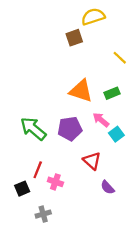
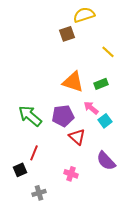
red triangle: (92, 161) -> (77, 137), moved
pink cross: (55, 182) -> (71, 174), moved
purple semicircle: (108, 187) -> (106, 161), moved, size x1.5

